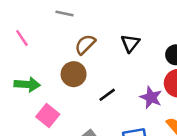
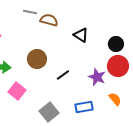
black triangle: (130, 43) -> (81, 35), turned -35
brown semicircle: (85, 44) -> (49, 20), moved, turned 60

